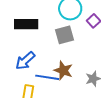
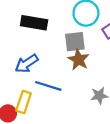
brown star: (63, 71) -> (79, 60), moved

